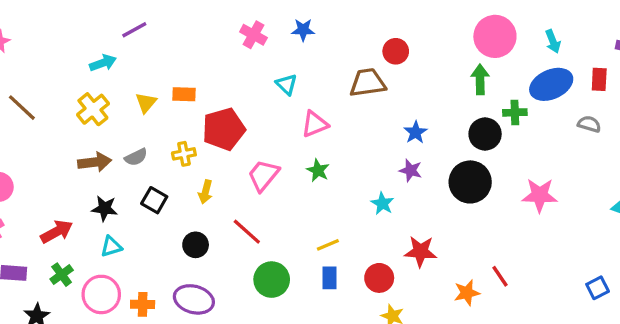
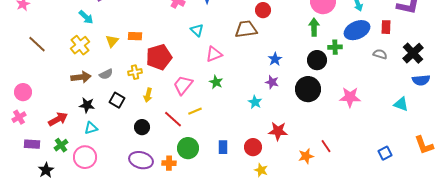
cyan arrow: (103, 63) -> (86, 17), turned 63
yellow line: (328, 245) -> (195, 111), moved
orange cross: (143, 304) -> (169, 163), moved

